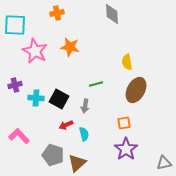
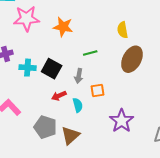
orange star: (70, 47) -> (63, 27), moved
pink star: (35, 51) -> (26, 18), turned -30
orange square: (124, 123) -> (98, 91), moved

